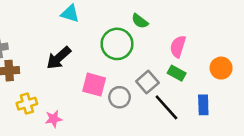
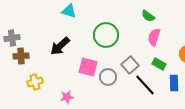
green semicircle: (140, 21) -> (148, 16), moved
green rectangle: (177, 73) -> (159, 64), moved
pink star: (54, 119) -> (67, 97), moved

